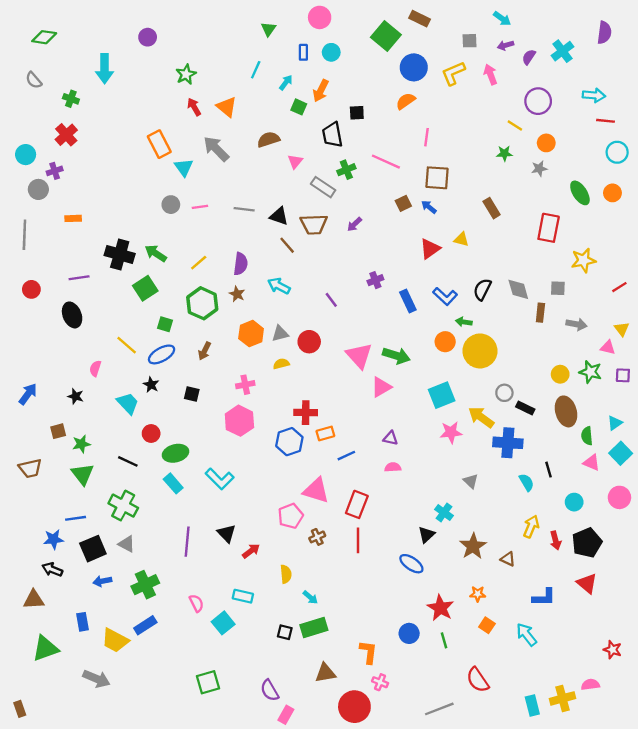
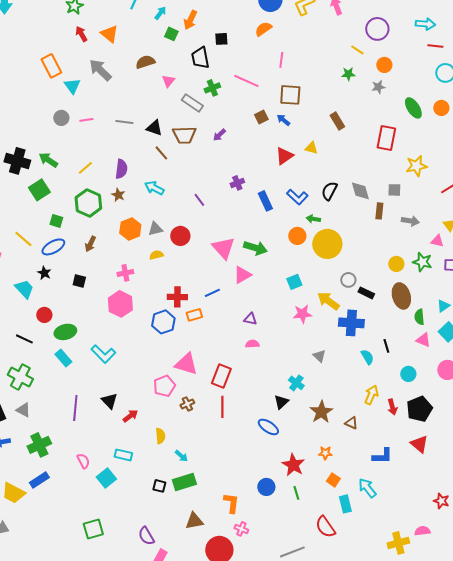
cyan square: (442, 395) -> (294, 282), size x0.7
blue line: (346, 456) -> (212, 293), moved
cyan rectangle: (532, 705) -> (345, 504), moved

